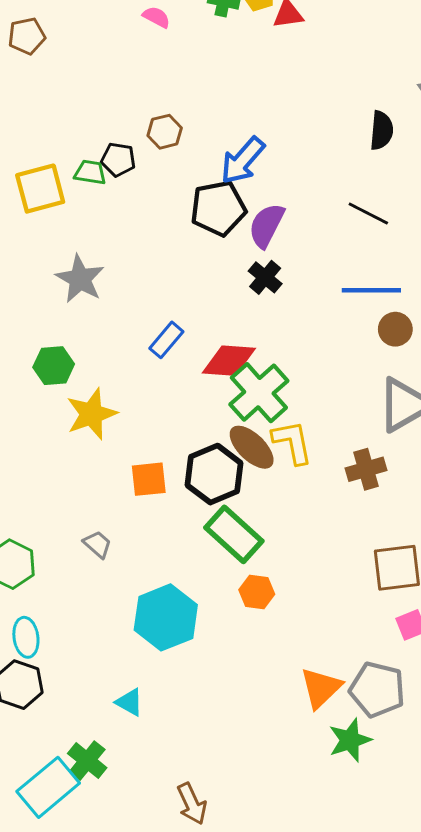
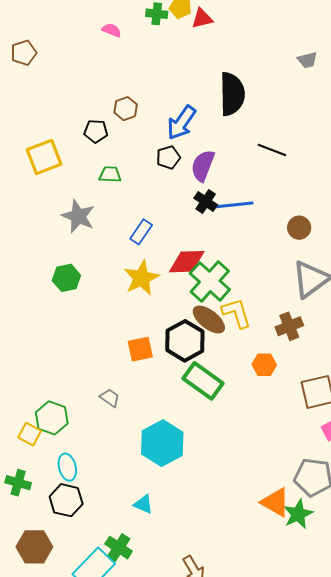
black semicircle: (381, 130) -> (232, 94), moved, size x1.6
green trapezoid: (90, 172) -> (110, 174), moved
black pentagon: (218, 208) -> (168, 157), size x0.6
blue line: (371, 290) -> (233, 205), moved
blue rectangle: (166, 340) -> (141, 232), moved
yellow star: (92, 414) -> (142, 278), moved
orange hexagon: (257, 592) -> (264, 365), moved
orange triangle: (321, 688) -> (275, 502), moved, turned -40

